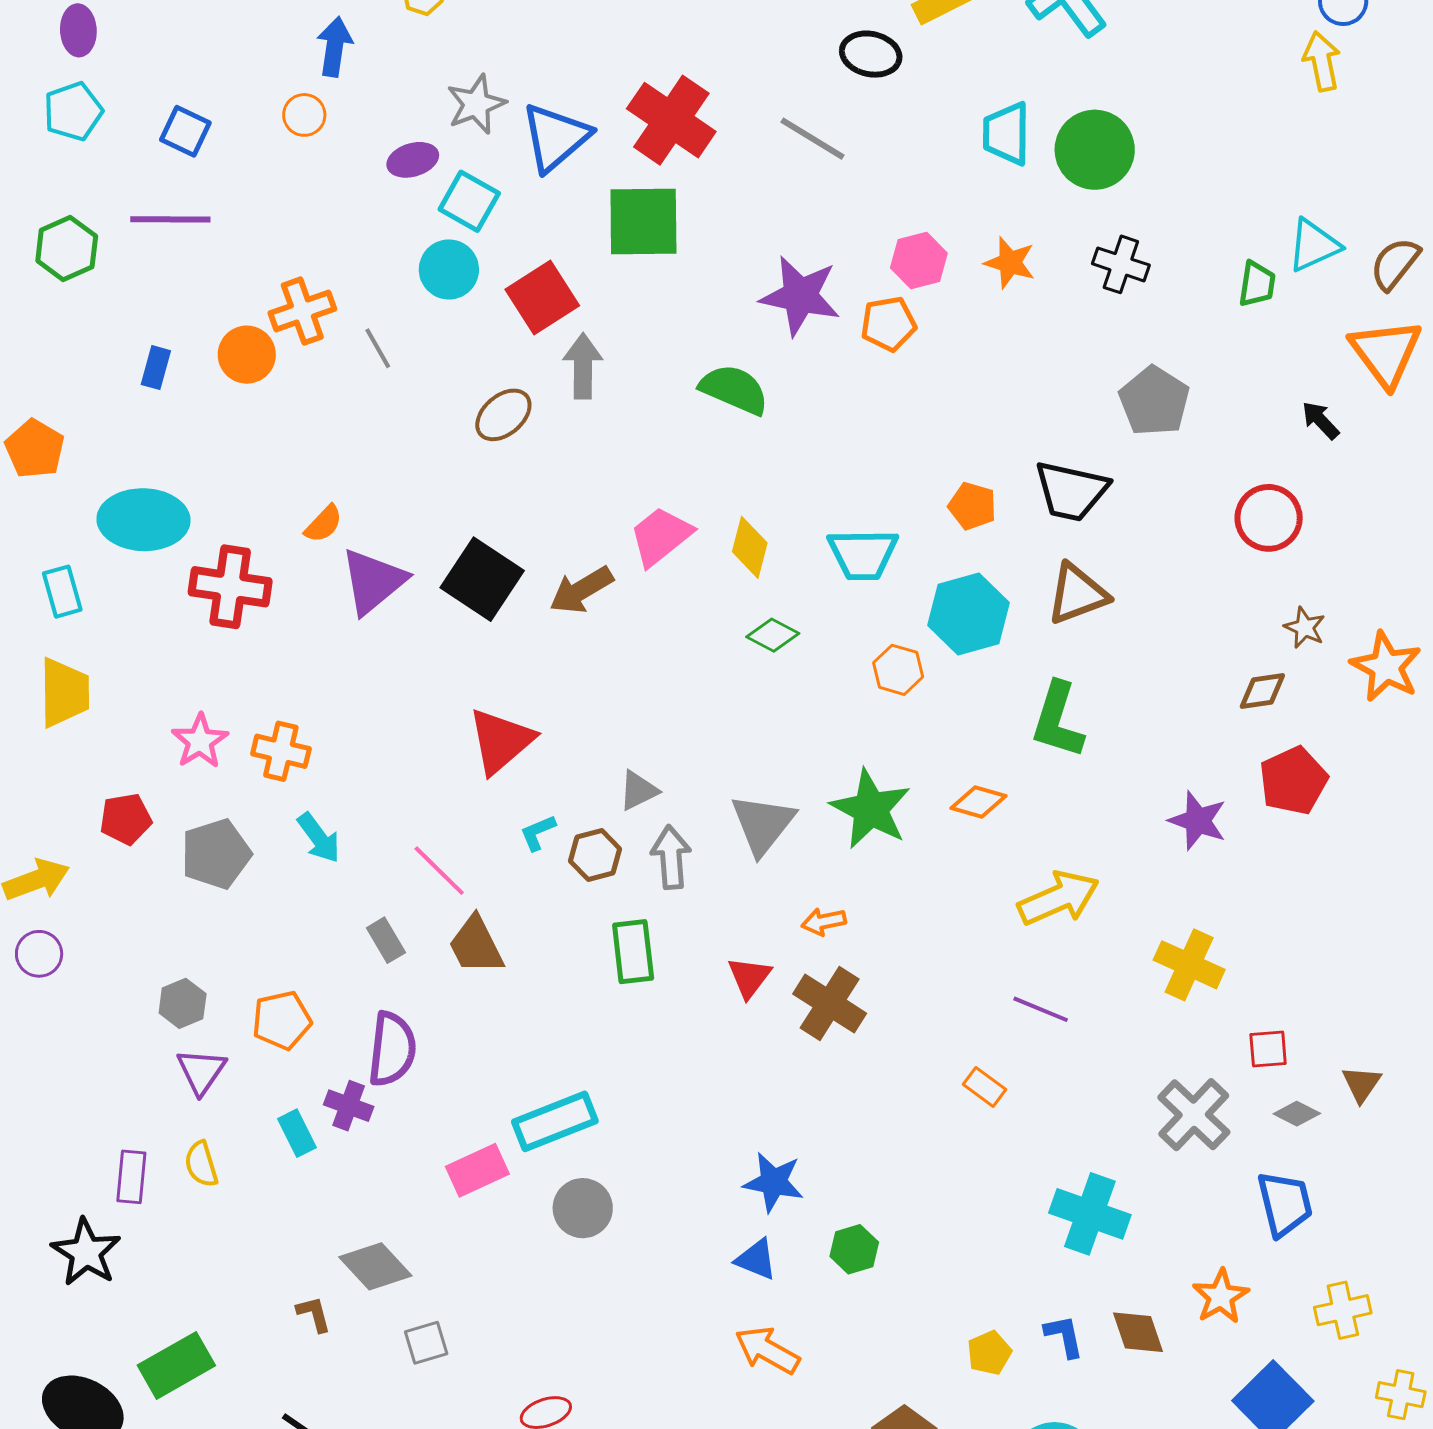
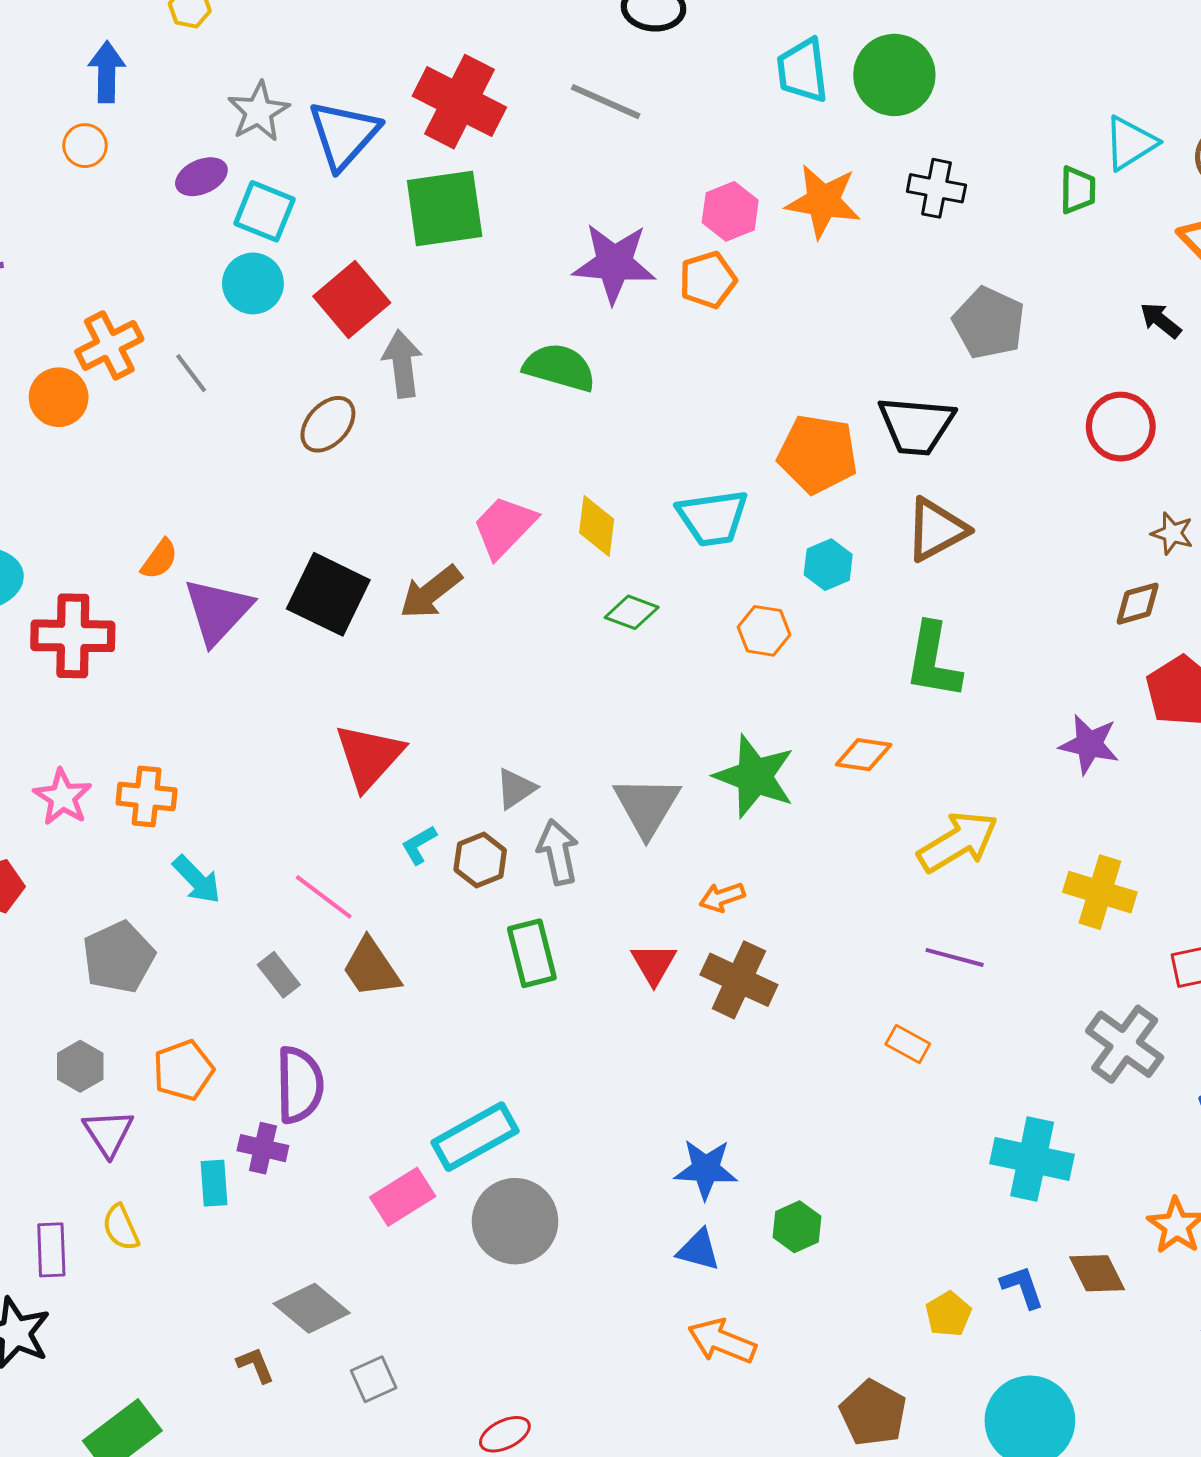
orange star: (1010, 263) -> (823, 201), size x1.4
orange pentagon: (972, 506) -> (818, 454), size x1.6
cyan hexagon: (969, 614) -> (828, 565), size x0.6
gray pentagon: (216, 854) -> (119, 957), moved
cyan rectangle: (297, 1133) -> (214, 1183), turned 30
gray circle: (583, 1208) -> (515, 1221), size x1.4

